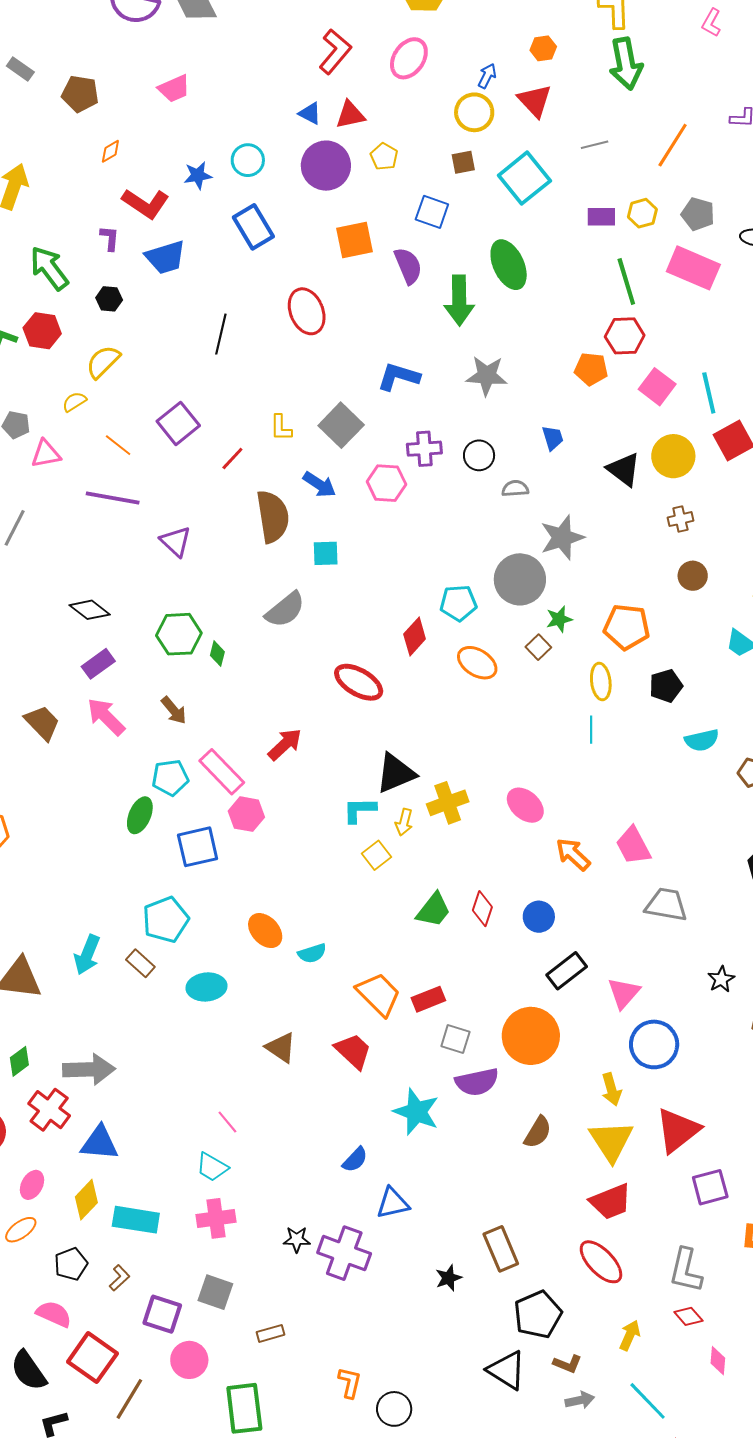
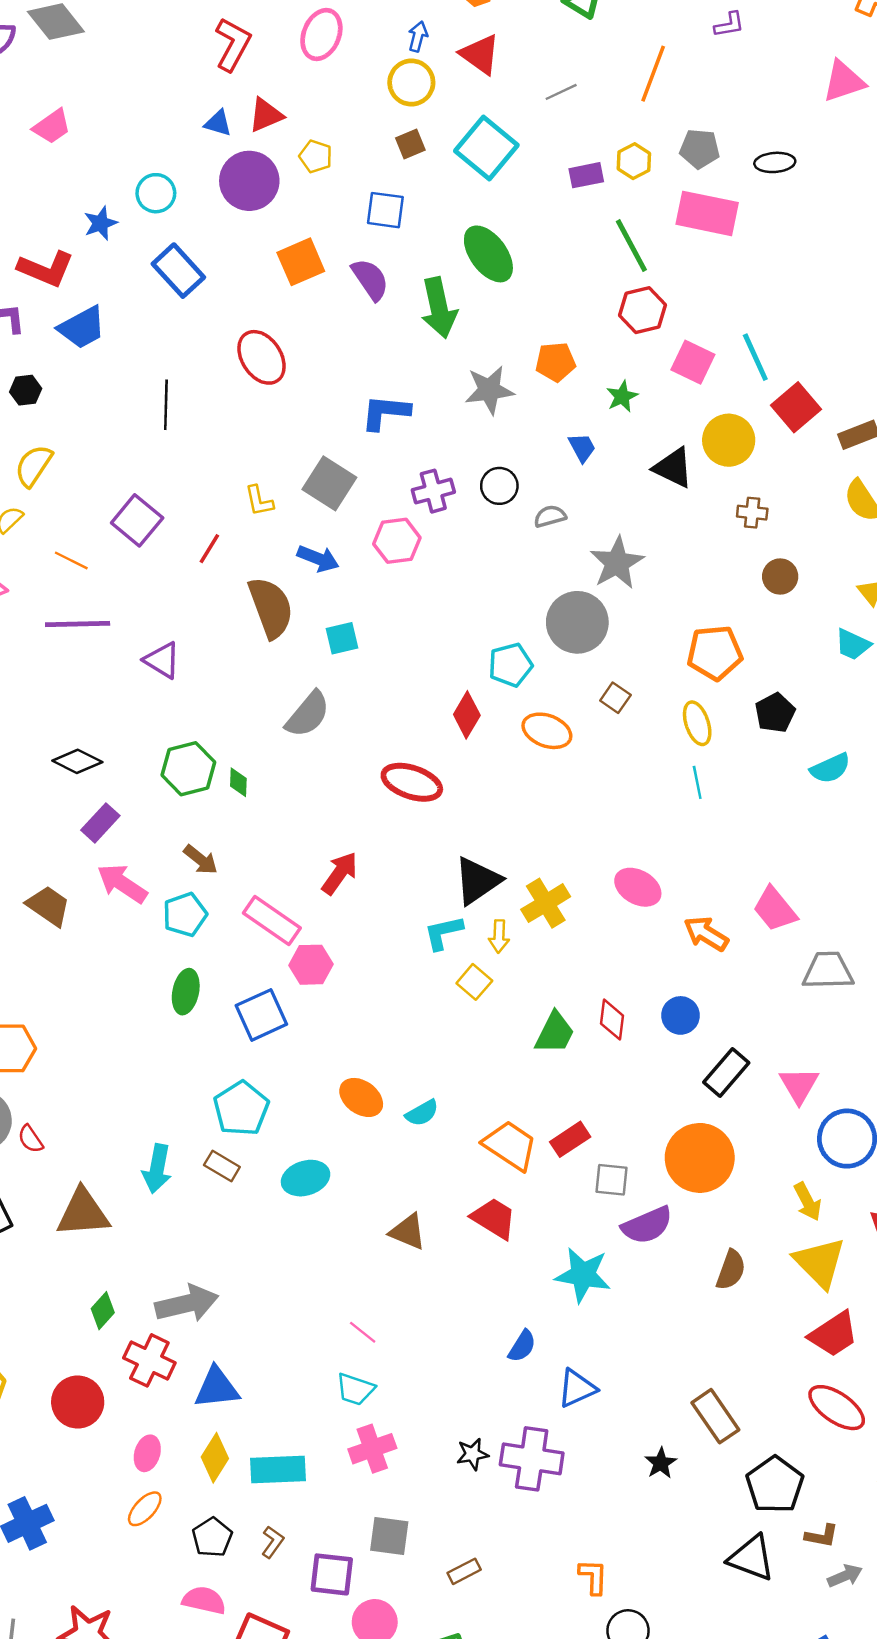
orange pentagon: (591, 369) -> (556, 362), moved
brown cross: (680, 519) -> (752, 513), turned 30
green star: (559, 619) -> (622, 396), moved
cyan pentagon: (170, 778) -> (185, 915), moved
orange L-shape: (350, 1383) -> (593, 1577), moved

